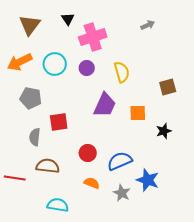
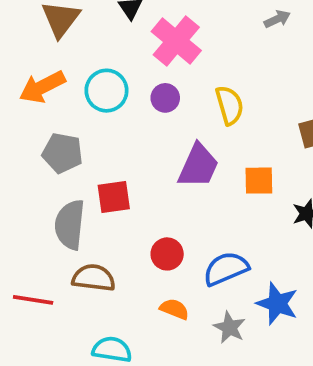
pink cross: (93, 37) -> (176, 41), turned -32
gray semicircle: (35, 137) -> (70, 225), size x1.5

